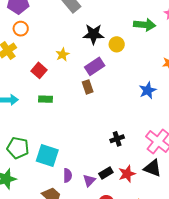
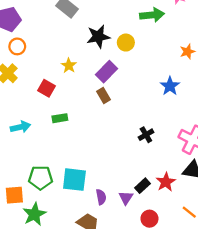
black cross: (117, 139) -> (146, 135), moved

